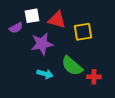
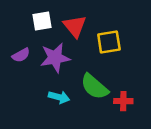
red triangle: (57, 20) -> (75, 26), turned 36
purple semicircle: (16, 28) -> (21, 55), moved

